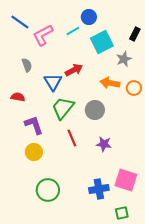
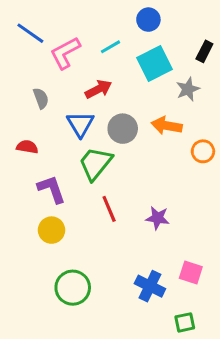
blue circle: (89, 17) -> (148, 20), moved
red arrow: (74, 70) -> (98, 89), moved
orange circle: (134, 88) -> (203, 151), moved
gray circle: (95, 110) -> (123, 129), moved
pink square: (126, 180) -> (191, 272), size x0.7
blue cross: (99, 189) -> (150, 286), turned 36

